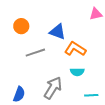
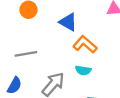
gray line: (35, 53) -> (26, 54), moved

